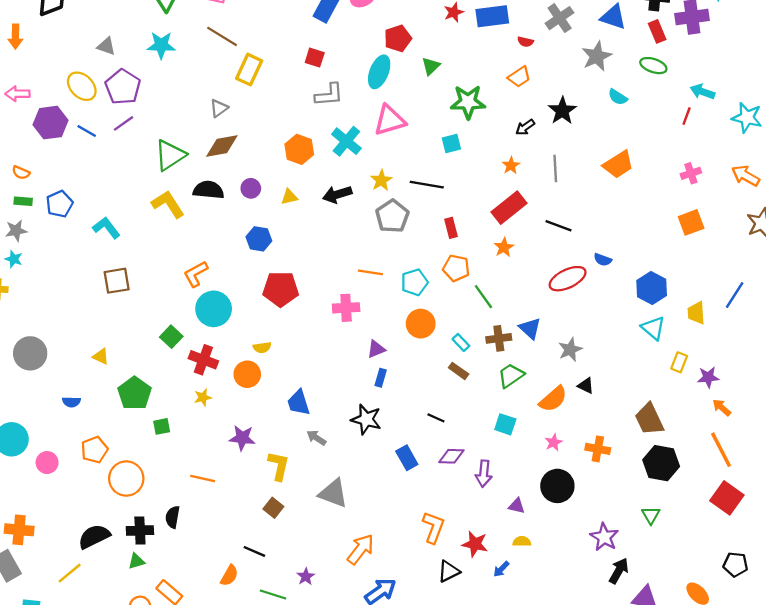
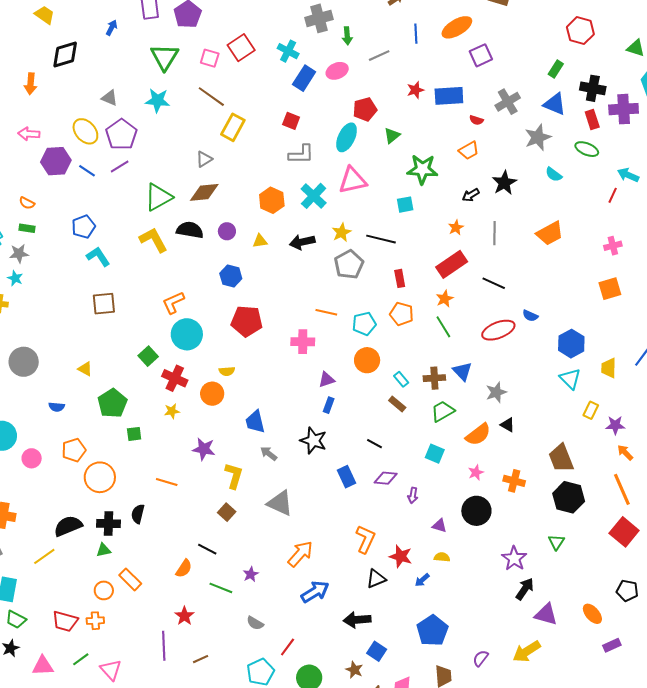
blue pentagon: (59, 204) -> (83, 227), moved
green line: (483, 297) -> (443, 327), moved
purple arrow: (484, 474) -> (413, 495), size x0.7

